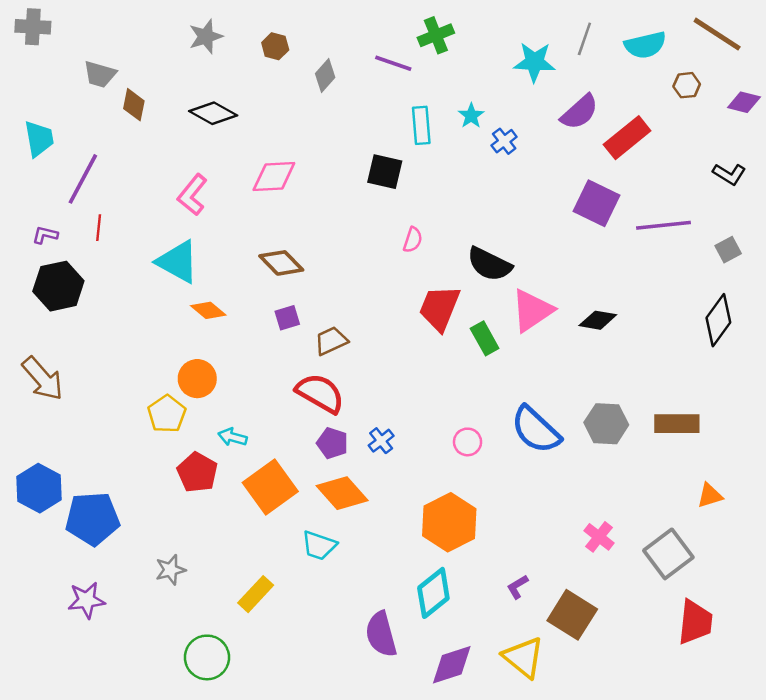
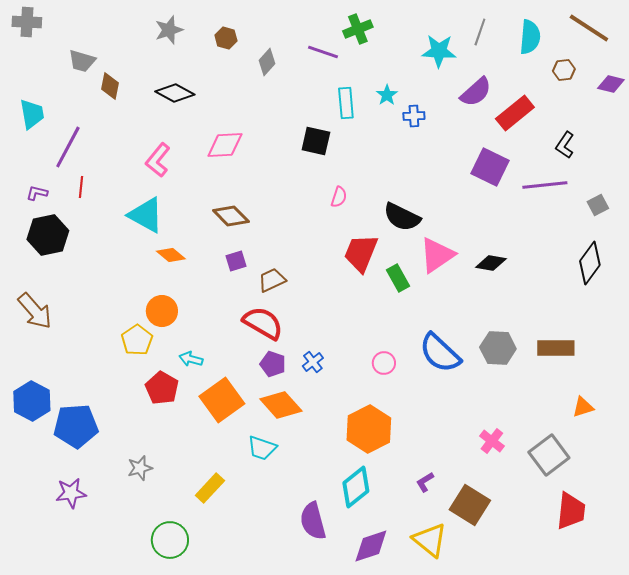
cyan semicircle: (645, 45) -> (530, 37), turned -72
blue cross: (504, 141) -> (414, 116), turned 35
black L-shape: (729, 174) -> (565, 145), moved, turned 92

